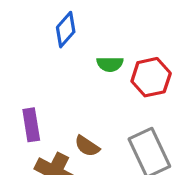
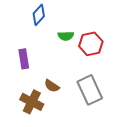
purple rectangle: (31, 125) -> (24, 59), moved

